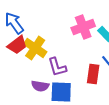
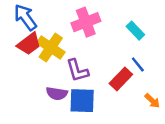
pink cross: (83, 27) -> (86, 22), moved
red rectangle: (93, 74) -> (121, 79), turned 36

